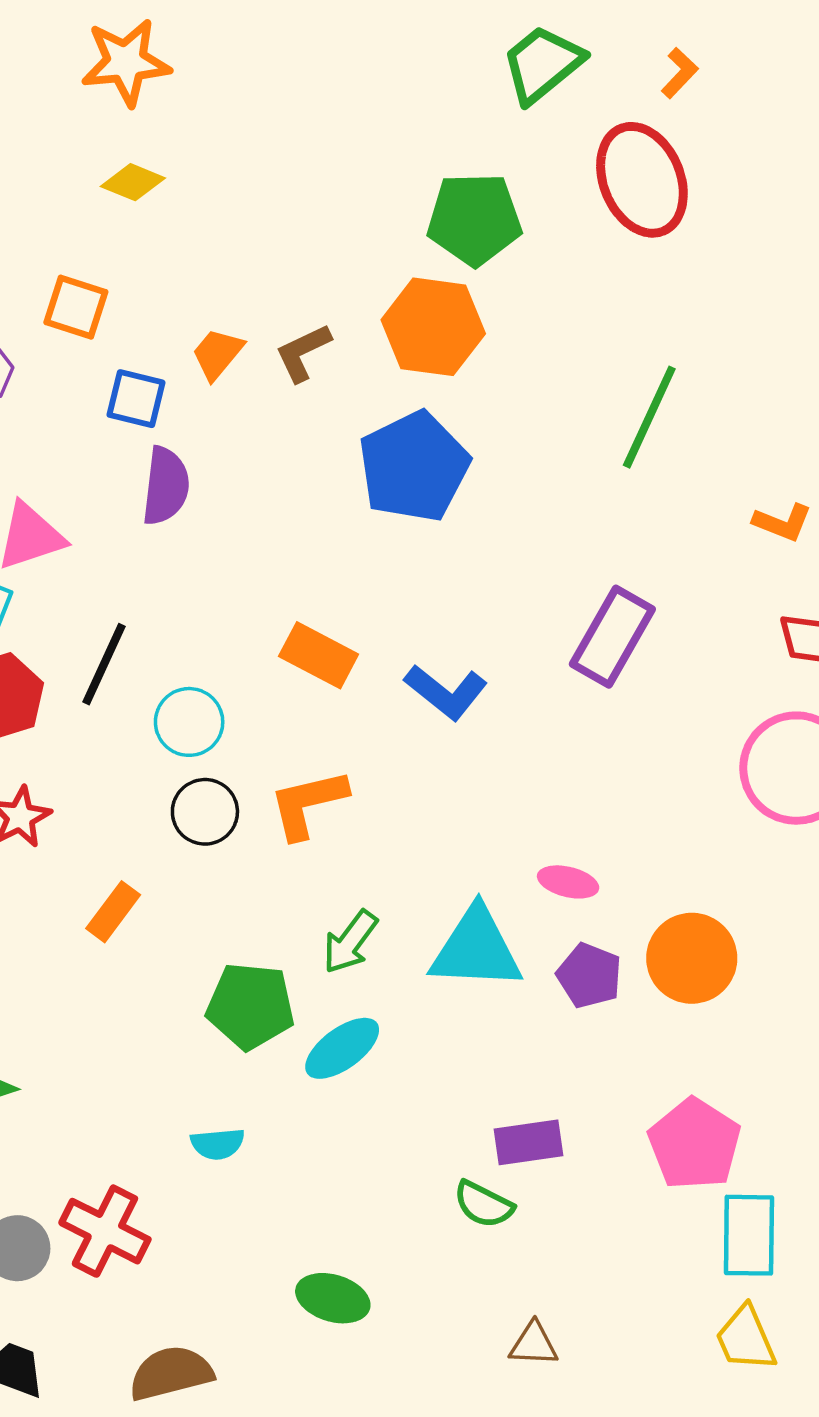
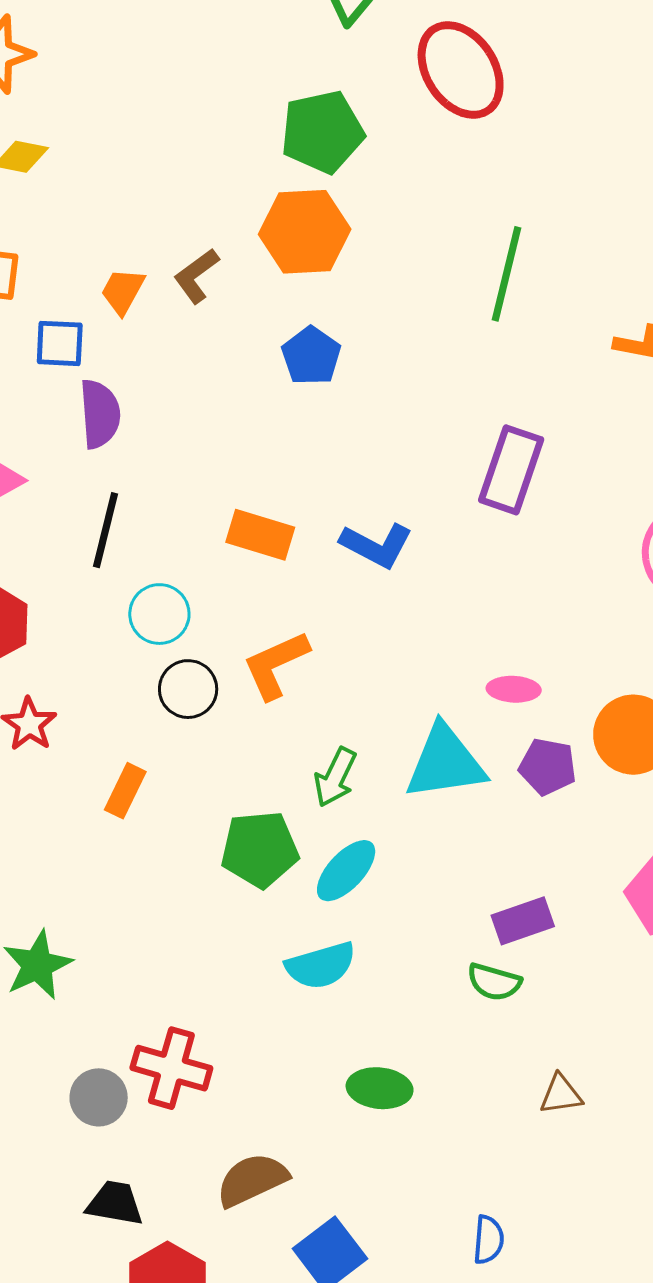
blue pentagon: (414, 467) -> (311, 356), size x0.6
black line: (104, 664) -> (105, 530), moved
cyan semicircle: (218, 1144) -> (321, 966), moved, size x1.5

